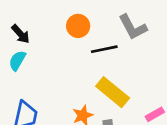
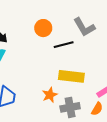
yellow rectangle: (113, 92) -> (71, 76), turned -30

